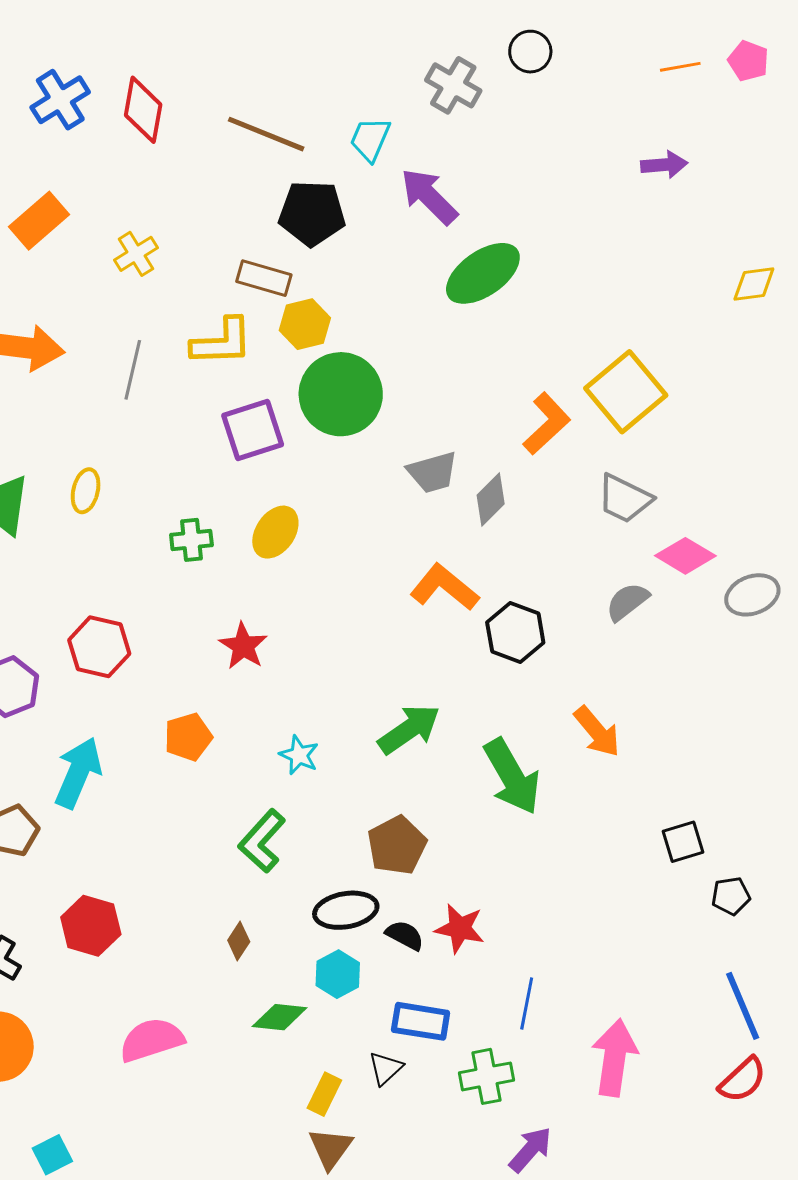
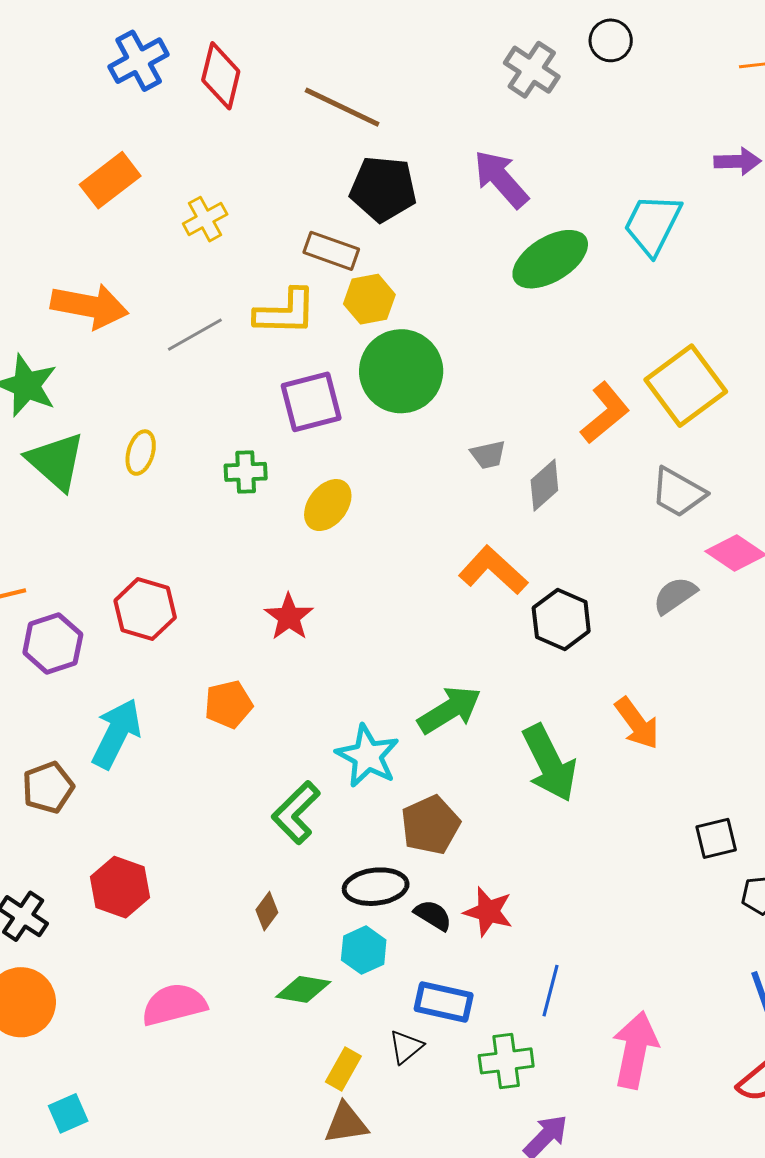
cyan trapezoid: (370, 139) -> (653, 224), moved, size x1.4
gray line: (133, 370) -> (195, 335), turned 44
gray trapezoid: (433, 472) -> (488, 455), size x0.7
green cross: (191, 540) -> (246, 472), moved
cyan star: (299, 755) -> (368, 756), moved, size x1.6
brown triangle: (330, 1148) -> (346, 1123), turned 42

